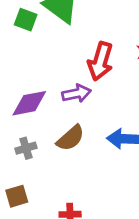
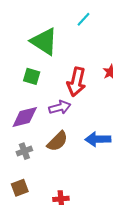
green square: (26, 20) -> (32, 76), moved

